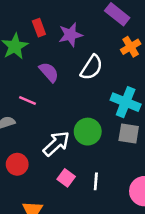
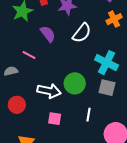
white arrow: (56, 144) -> (49, 91), turned 50
pink square: (66, 178) -> (55, 119), turned -32
white line: (96, 181) -> (89, 115), moved

